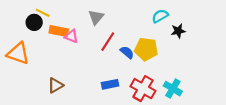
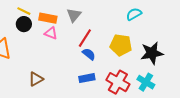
black circle: (34, 22) -> (24, 24), moved
orange rectangle: (59, 31) -> (48, 18), moved
black star: (178, 31) -> (152, 53), moved, size x1.6
blue semicircle: (127, 52) -> (89, 54), moved

